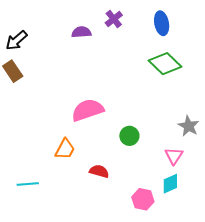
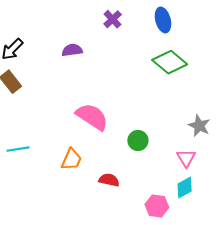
purple semicircle: (81, 32) -> (72, 50), moved
pink semicircle: (88, 110) -> (92, 117), turned 56
cyan line: (28, 184) -> (18, 149), moved

